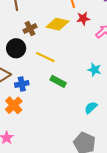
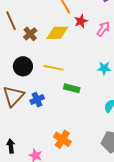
brown cross: (30, 28) -> (30, 34), moved
orange cross: (14, 105) -> (62, 139), moved

